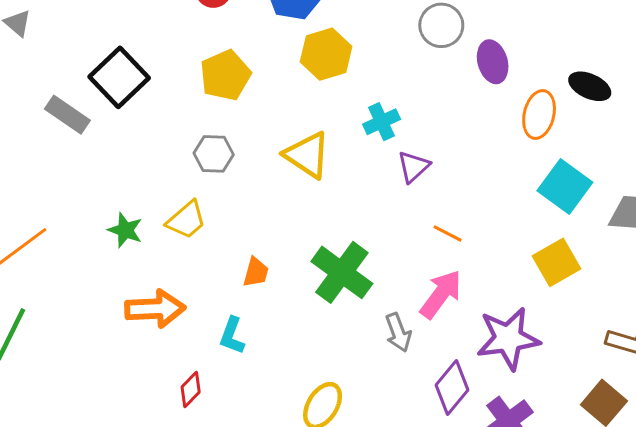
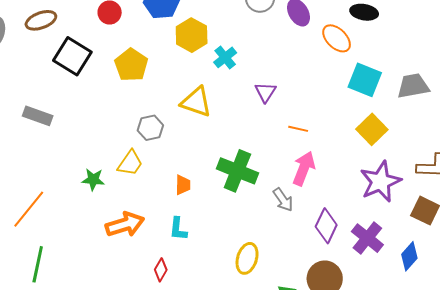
black square: (119, 77) -> (72, 56), moved
orange ellipse: (539, 114) -> (337, 38), turned -44
cyan cross: (382, 122) -> (225, 57), moved
gray hexagon: (214, 154) -> (150, 128), moved
purple star: (508, 338) -> (380, 182), moved

